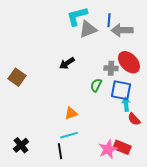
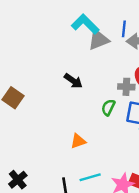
cyan L-shape: (77, 16) -> (85, 24), turned 60
black arrow: (67, 63) -> (73, 81), turned -112
cyan line: (69, 135) -> (90, 177), moved

